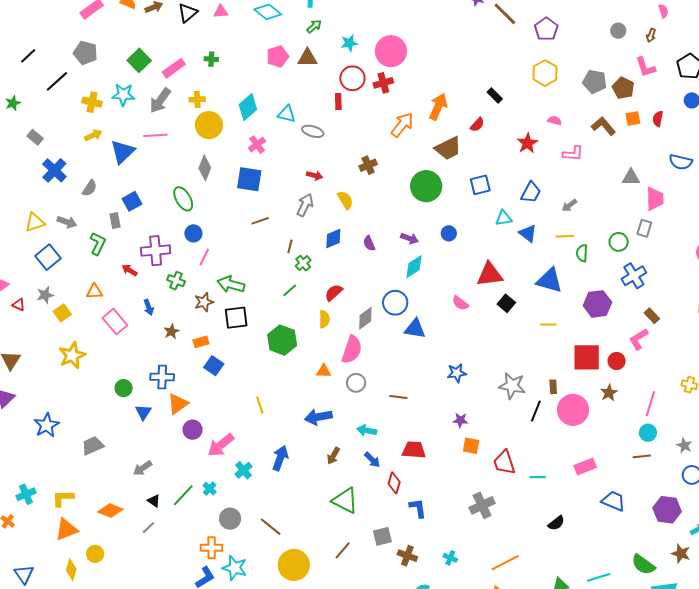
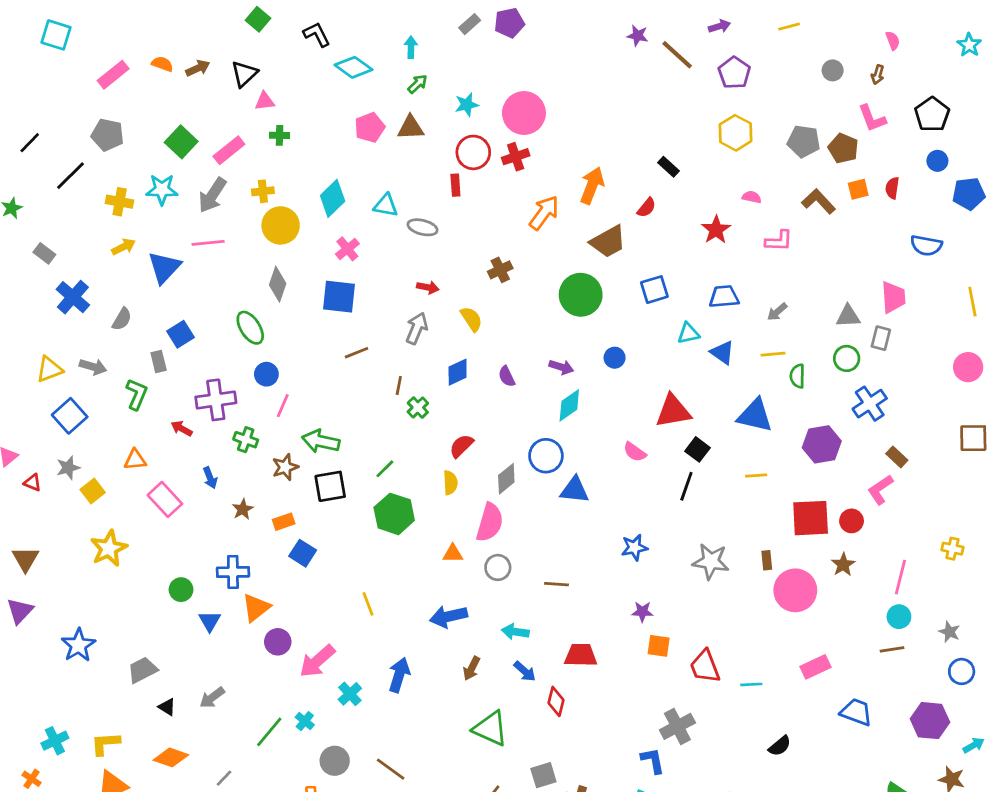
pink triangle: (221, 12) -> (265, 101), moved
gray triangle: (631, 177) -> (848, 316), moved
blue trapezoid: (531, 192) -> (724, 297), turned -120
green line: (290, 290) -> (385, 469), moved
black line: (536, 411) -> (686, 486), moved
black triangle: (154, 501) -> (167, 707), moved
blue L-shape: (418, 508) -> (653, 761), moved

